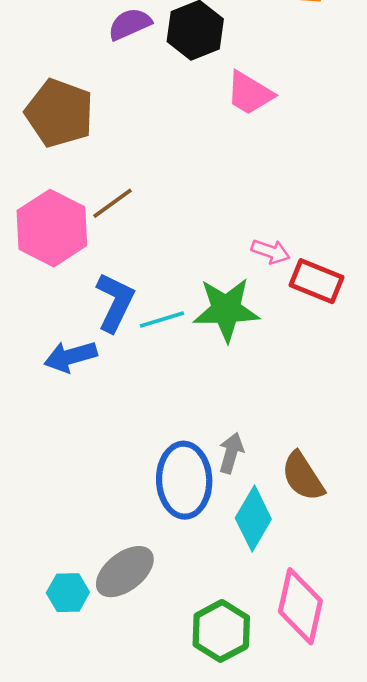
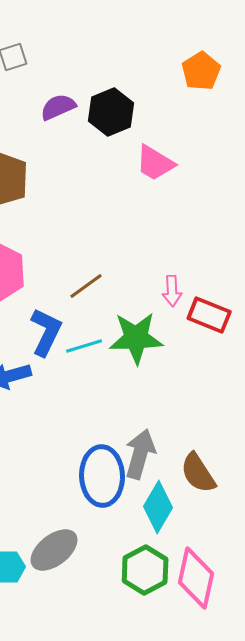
brown line: (112, 203) -> (86, 286), moved
pink arrow: (271, 251) -> (172, 291), turned 68
gray arrow: (231, 453) -> (140, 454), size x1.5
green hexagon: (221, 631) -> (145, 570), moved

